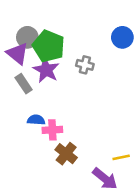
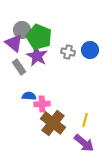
blue circle: (122, 37) -> (90, 50), moved
brown cross: (66, 154) -> (53, 123), size x1.4
yellow line: (121, 157) -> (85, 120), moved, turned -64

